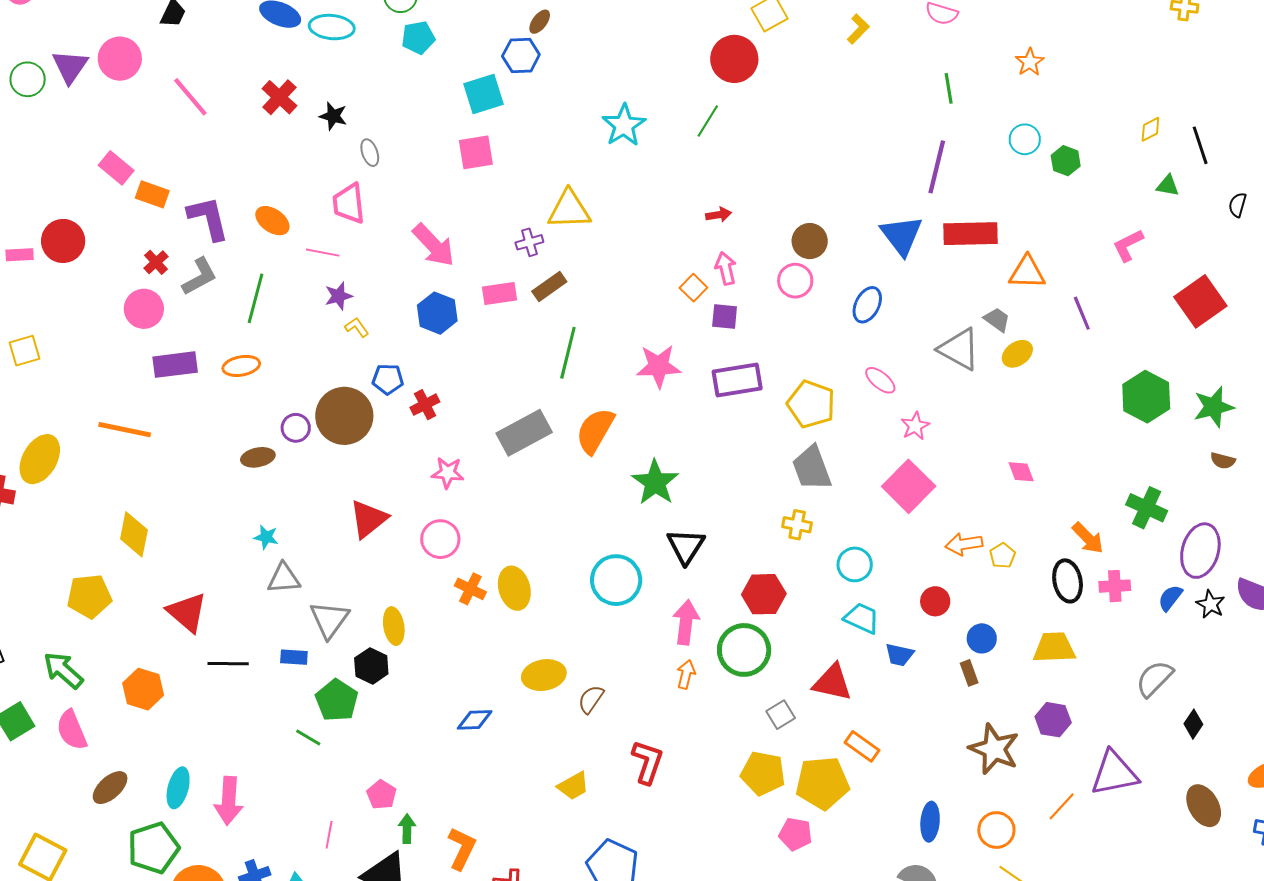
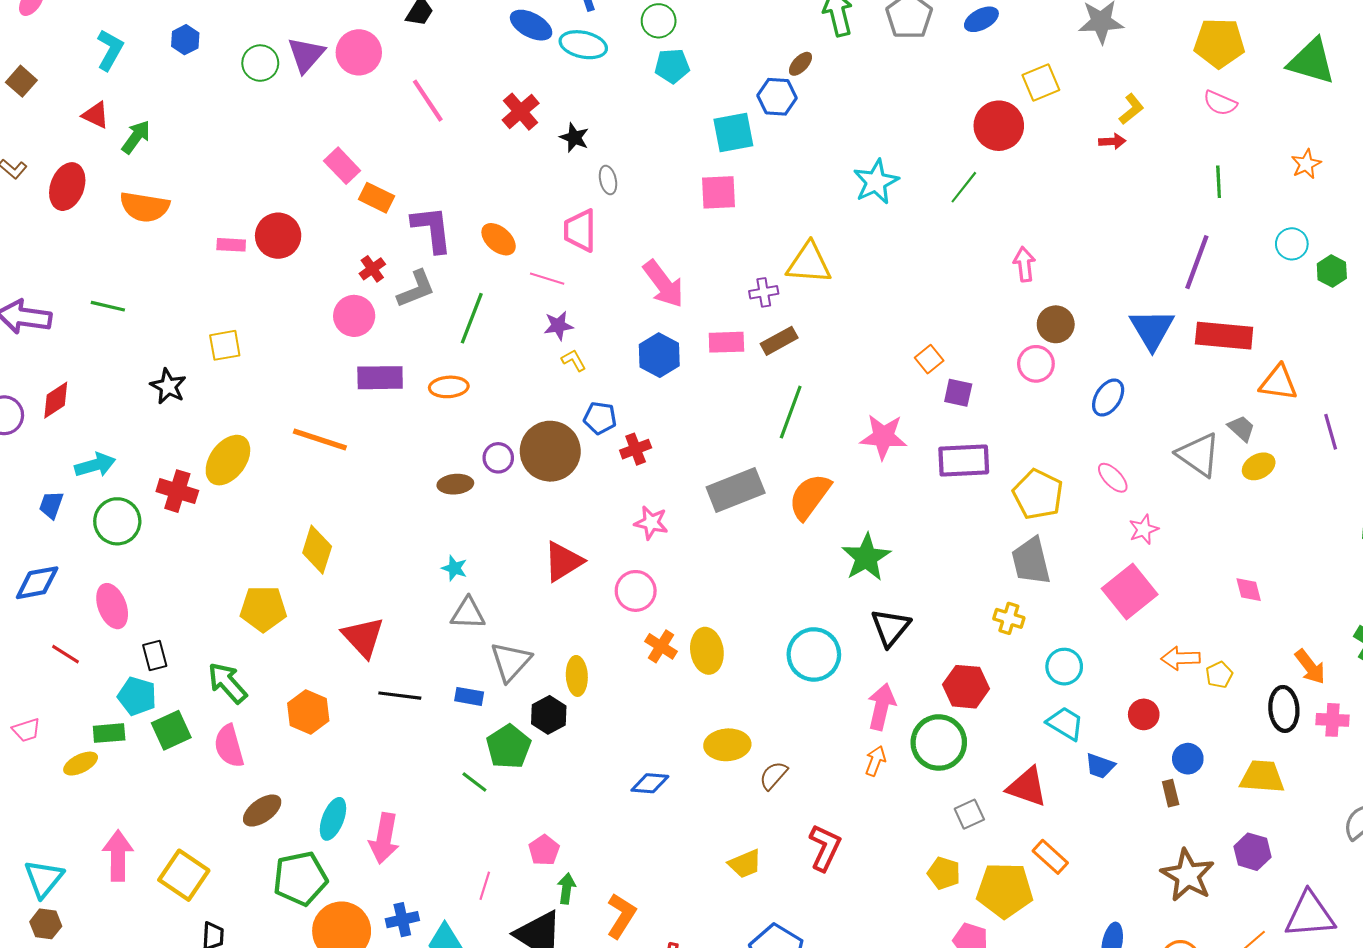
red arrow: (719, 215) -> (1112, 141), moved
pink arrow: (726, 268) -> (1024, 264), moved
yellow pentagon: (763, 773) -> (944, 873), size x0.7

